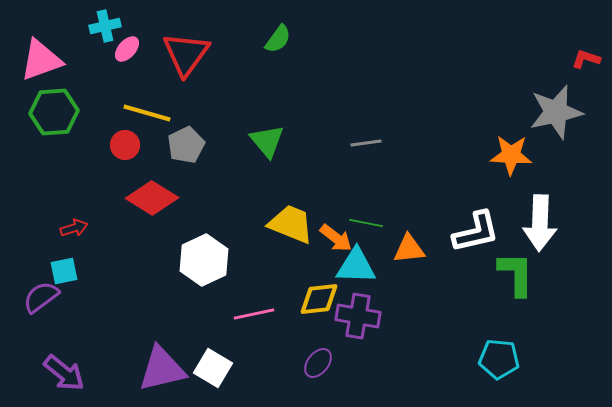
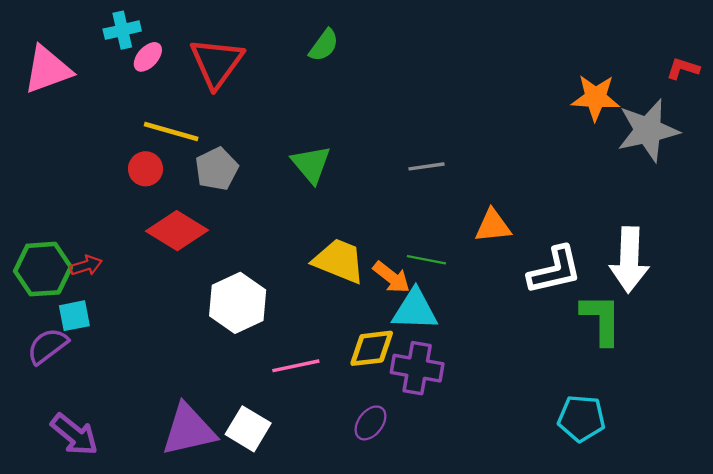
green hexagon: (54, 112) -> (43, 269), moved
orange star: (511, 155) -> (595, 98), moved
orange triangle: (409, 249) -> (493, 226), moved

